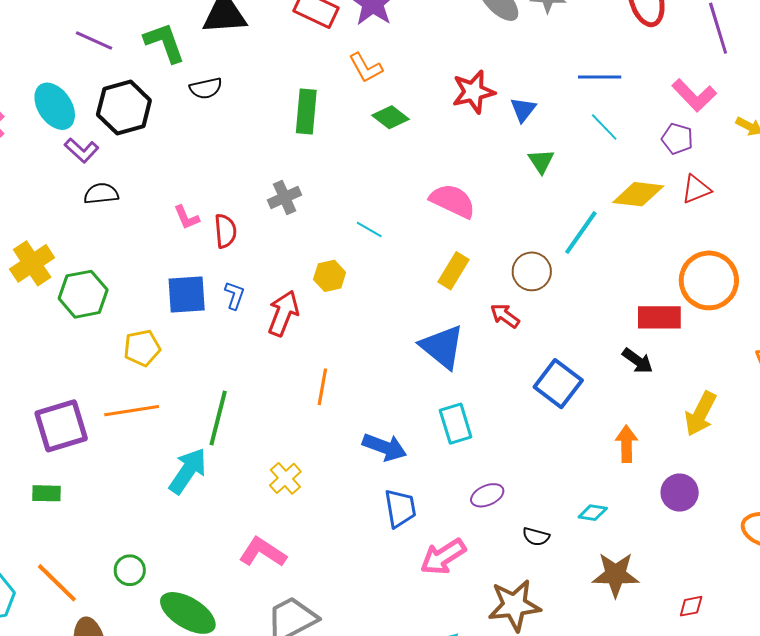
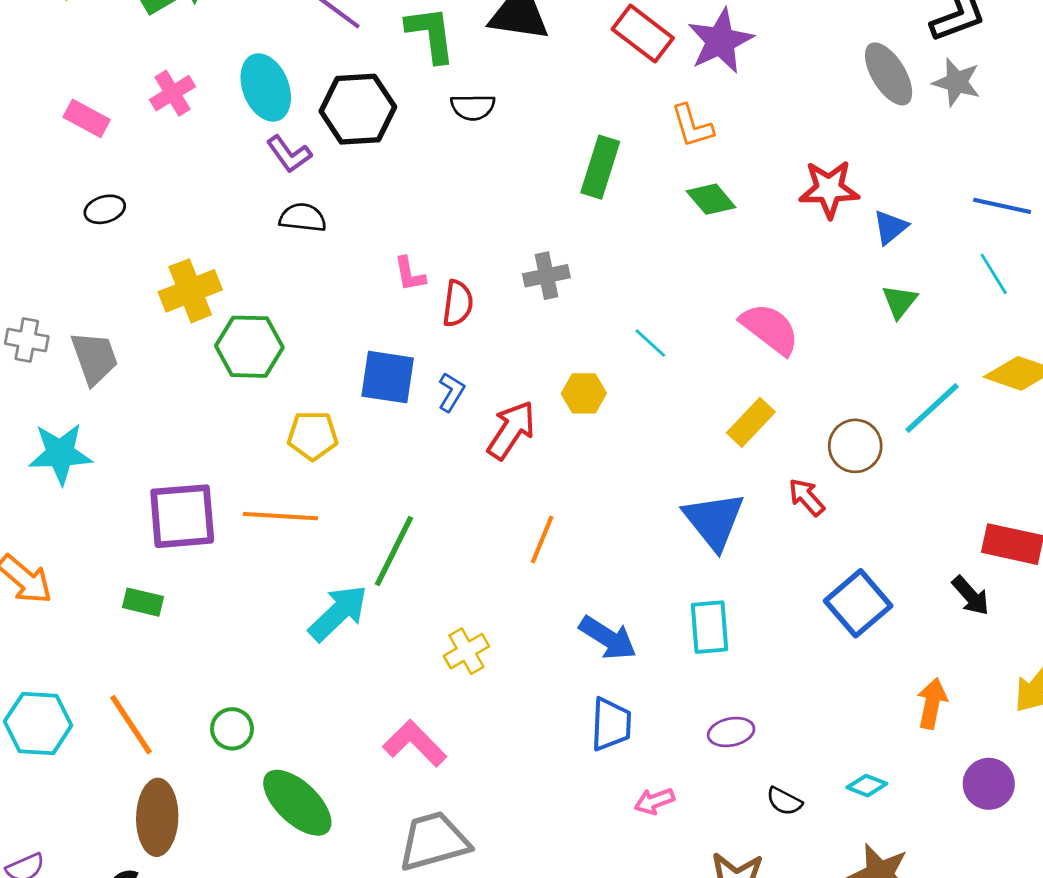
pink arrow: (443, 557) -> (654, 801), size x0.6

